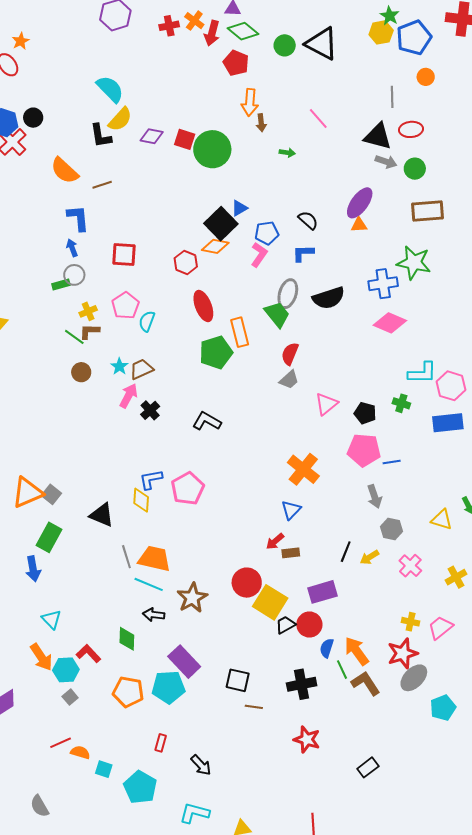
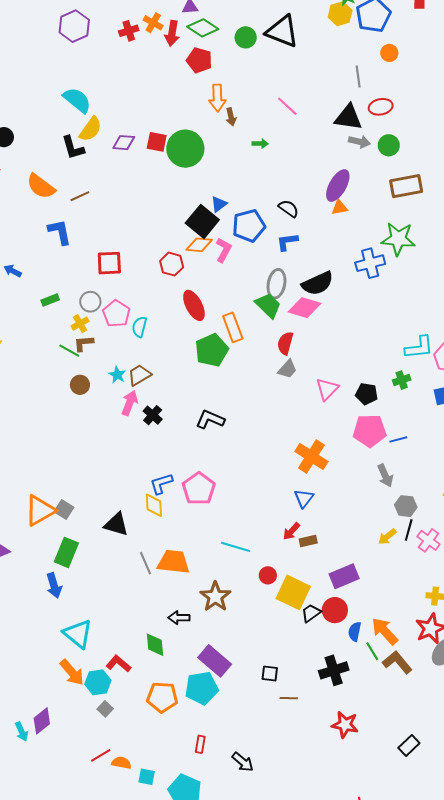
blue pentagon: (267, 233) -> (249, 226), size x1.4
blue arrow: (72, 248) -> (13, 271), moved, turned -36
pink L-shape: (259, 255) -> (224, 250), moved
gray circle: (74, 275) -> (90, 302), moved
pink diamond: (390, 323) -> (304, 308), moved
green cross: (401, 403) -> (402, 380), turned -30
black line: (346, 552) -> (409, 530), moved
red circle: (247, 583) -> (268, 575), size x0.6
cyan line: (149, 584) -> (235, 547), moved
cyan triangle: (51, 619) -> (78, 634), size x1.5
black square: (238, 680) -> (270, 674), size x0.7

